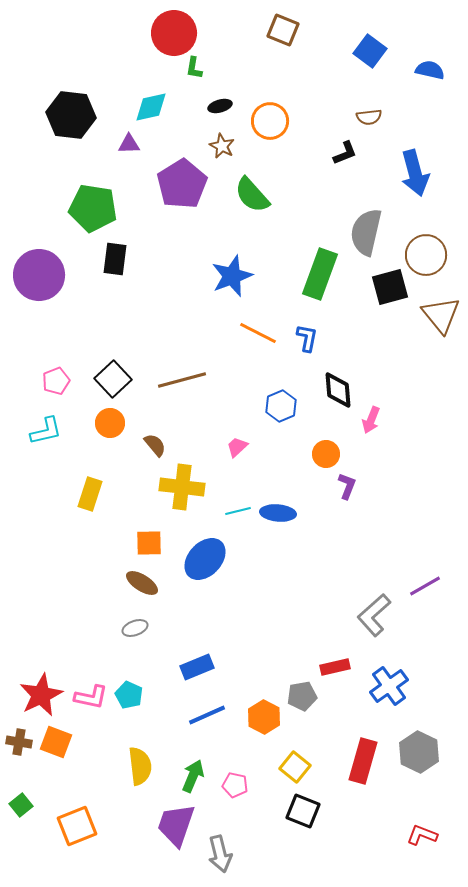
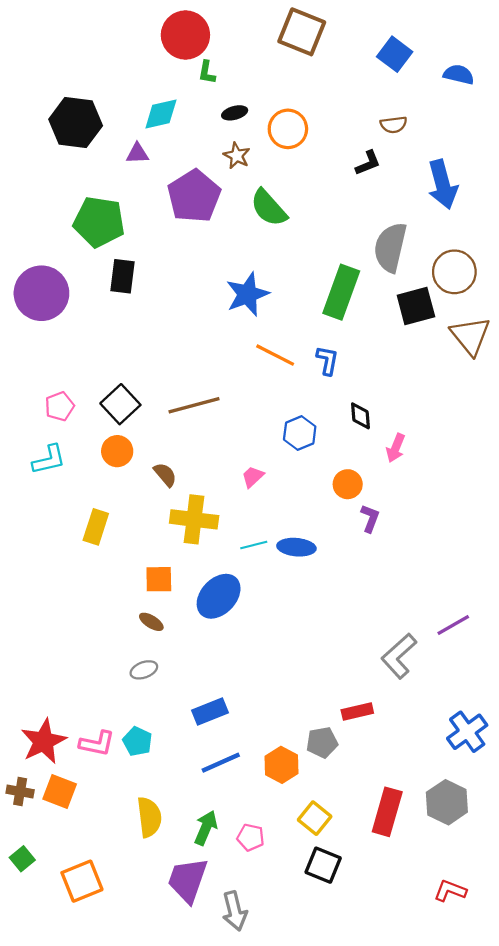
brown square: (283, 30) -> (302, 32), size x1.4
black diamond: (338, 390) -> (360, 416), size x0.7
brown ellipse: (142, 583) -> (151, 622), size x0.7
blue cross: (389, 686) -> (467, 732), moved

